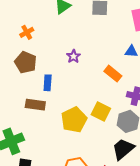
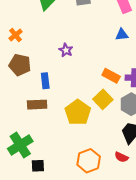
orange rectangle: (113, 74) -> (111, 76), moved
yellow square: (101, 112) -> (103, 99), turned 30

